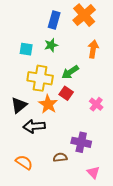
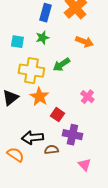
orange arrow: (93, 49) -> (84, 42), turned 102
red square: (66, 93) -> (57, 115), moved
black arrow: (34, 126) -> (32, 138), moved

